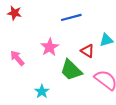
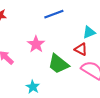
red triangle: (88, 51) -> (81, 49), moved

